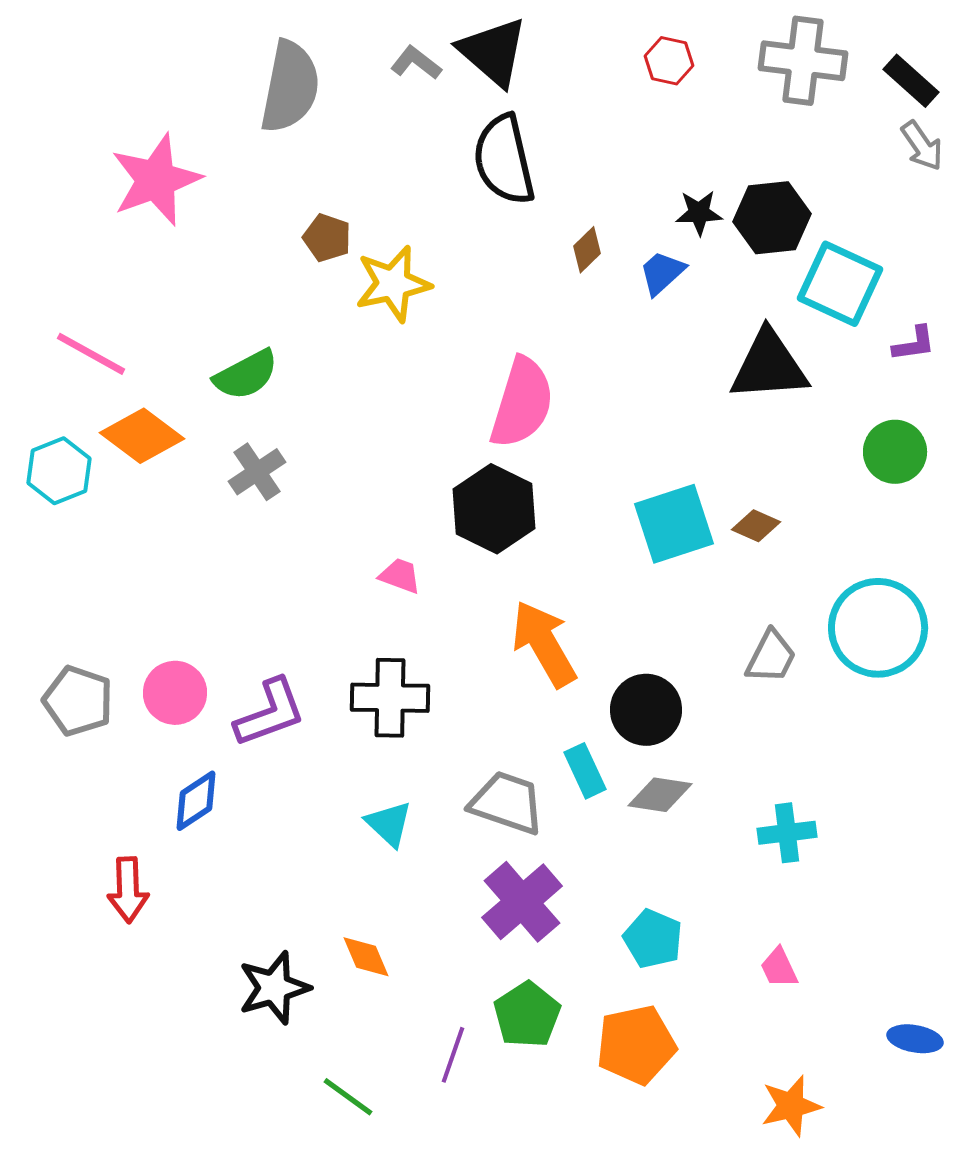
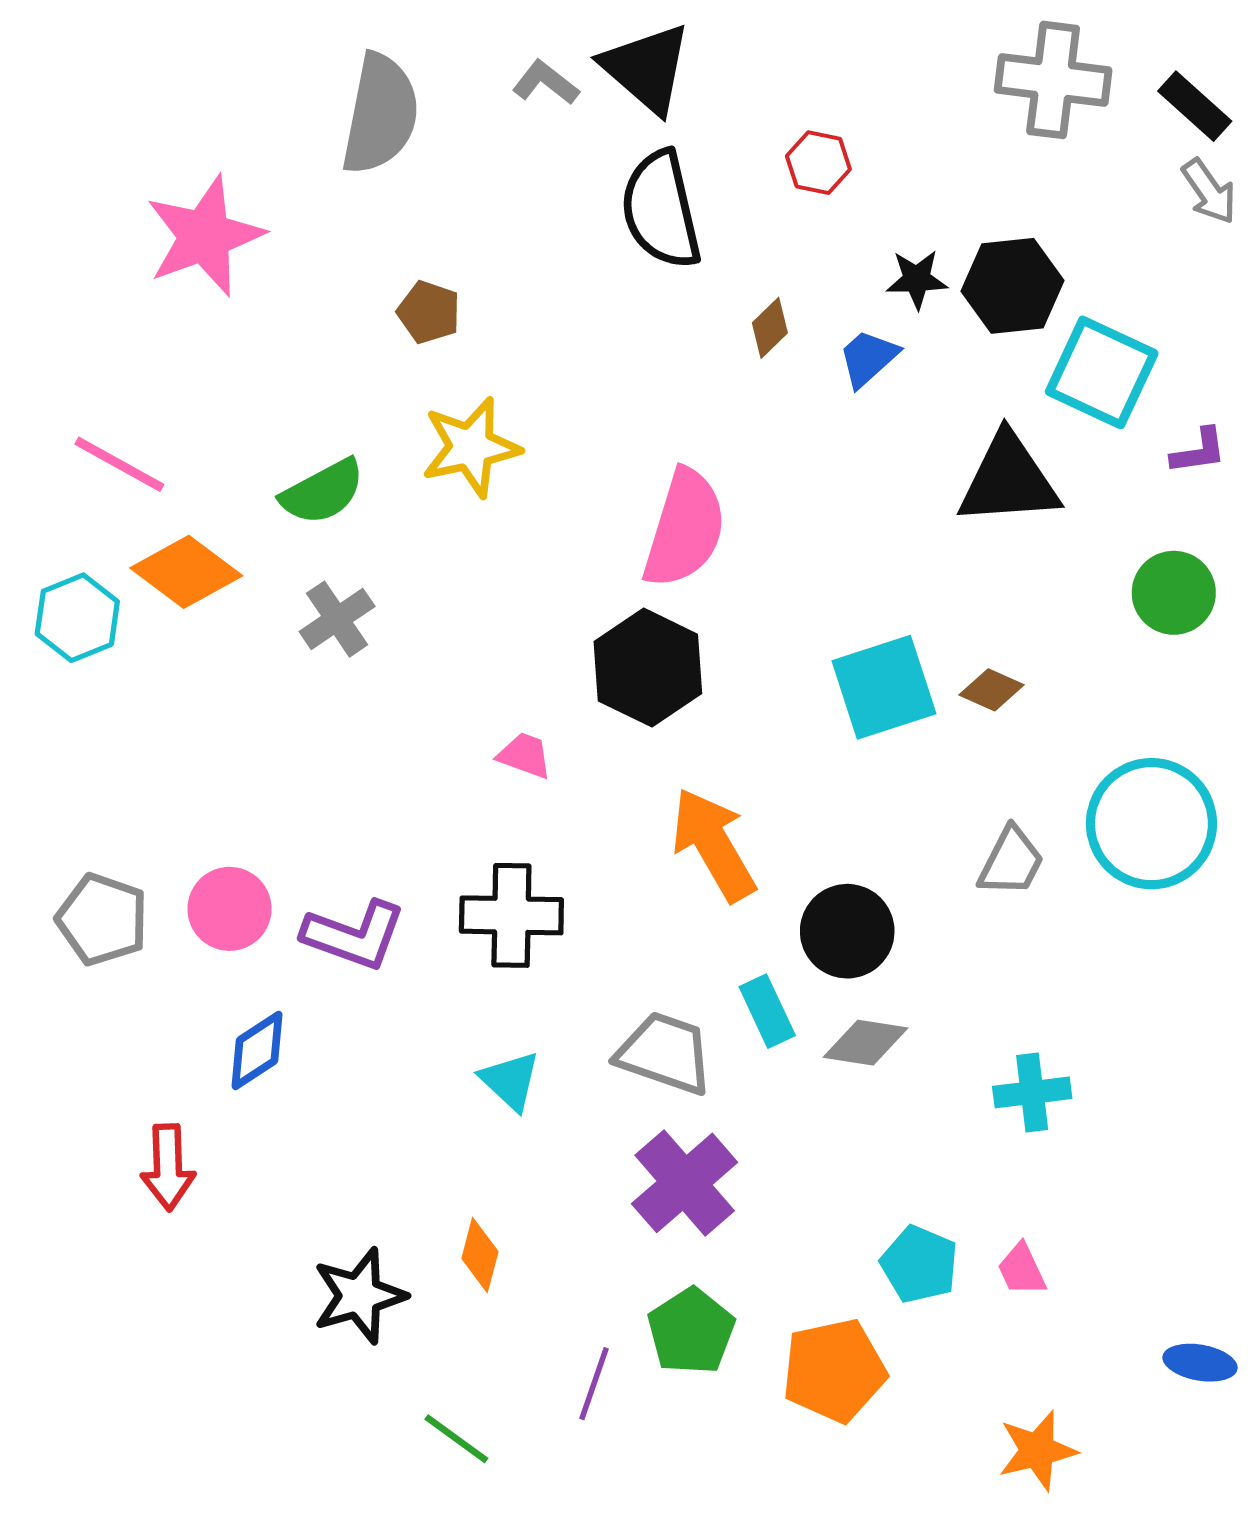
red hexagon: (669, 61) -> (818, 163), moved
yellow star: (393, 284) -> (471, 447), moved
purple L-shape: (270, 713) -> (354, 935), turned 40
cyan pentagon: (653, 939) -> (919, 1264), moved
orange diamond: (366, 957) -> (480, 1255), turned 38

